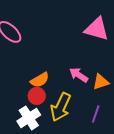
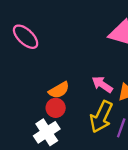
yellow arrow: (61, 107) -> (101, 117), moved

